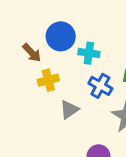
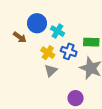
cyan cross: (89, 53) -> (58, 31), turned 32
yellow cross: (48, 80) -> (48, 53), moved, turned -32

